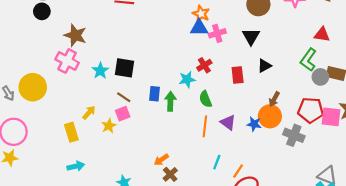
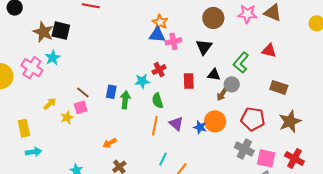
green L-shape: (308, 60) -> (241, 63), moved
pink cross: (67, 61) -> (32, 68), moved
black triangle: (264, 66) -> (214, 75), turned 32
black square: (125, 68) -> (61, 31), moved
cyan star: (100, 71) -> (53, 58), moved
gray circle: (320, 77) -> (232, 84), moved
brown arrow: (274, 99) -> (222, 94), moved
pink square: (331, 117) -> (266, 158), moved
yellow rectangle: (71, 132) -> (24, 128), moved
gray cross: (294, 135) -> (244, 149), moved
orange arrow: (161, 160) -> (110, 143), moved

